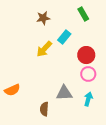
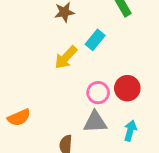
red circle: (86, 55) -> (127, 88), moved
pink circle: (88, 74) -> (98, 93), moved

